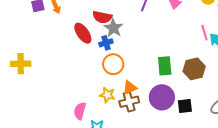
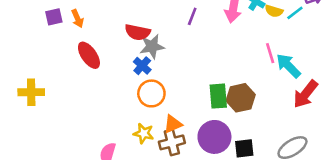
gray star: (113, 28) -> (152, 46), turned 30
red ellipse: (83, 33) -> (89, 55), moved
blue cross: (106, 43) -> (142, 66), turned -32
brown hexagon: (194, 69) -> (241, 98), moved

